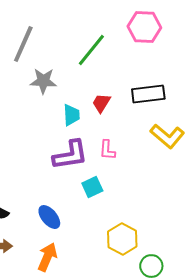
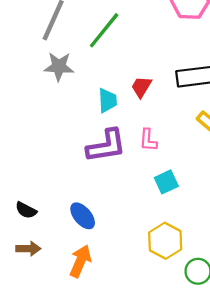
green line: (91, 50) -> (104, 30), moved
gray star: (43, 81) -> (59, 67), moved
cyan square: (92, 187) -> (166, 182), moved

